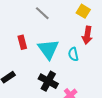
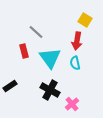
gray line: (42, 13) -> (36, 32), moved
red arrow: (87, 35) -> (77, 41), moved

